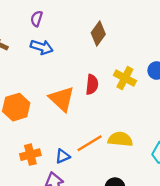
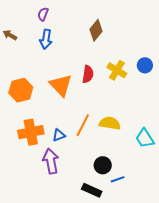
blue arrow: (42, 47) -> (46, 39), turned 78
orange line: (89, 143) -> (83, 125), turned -35
orange cross: (30, 155) -> (31, 132), size x1.4

